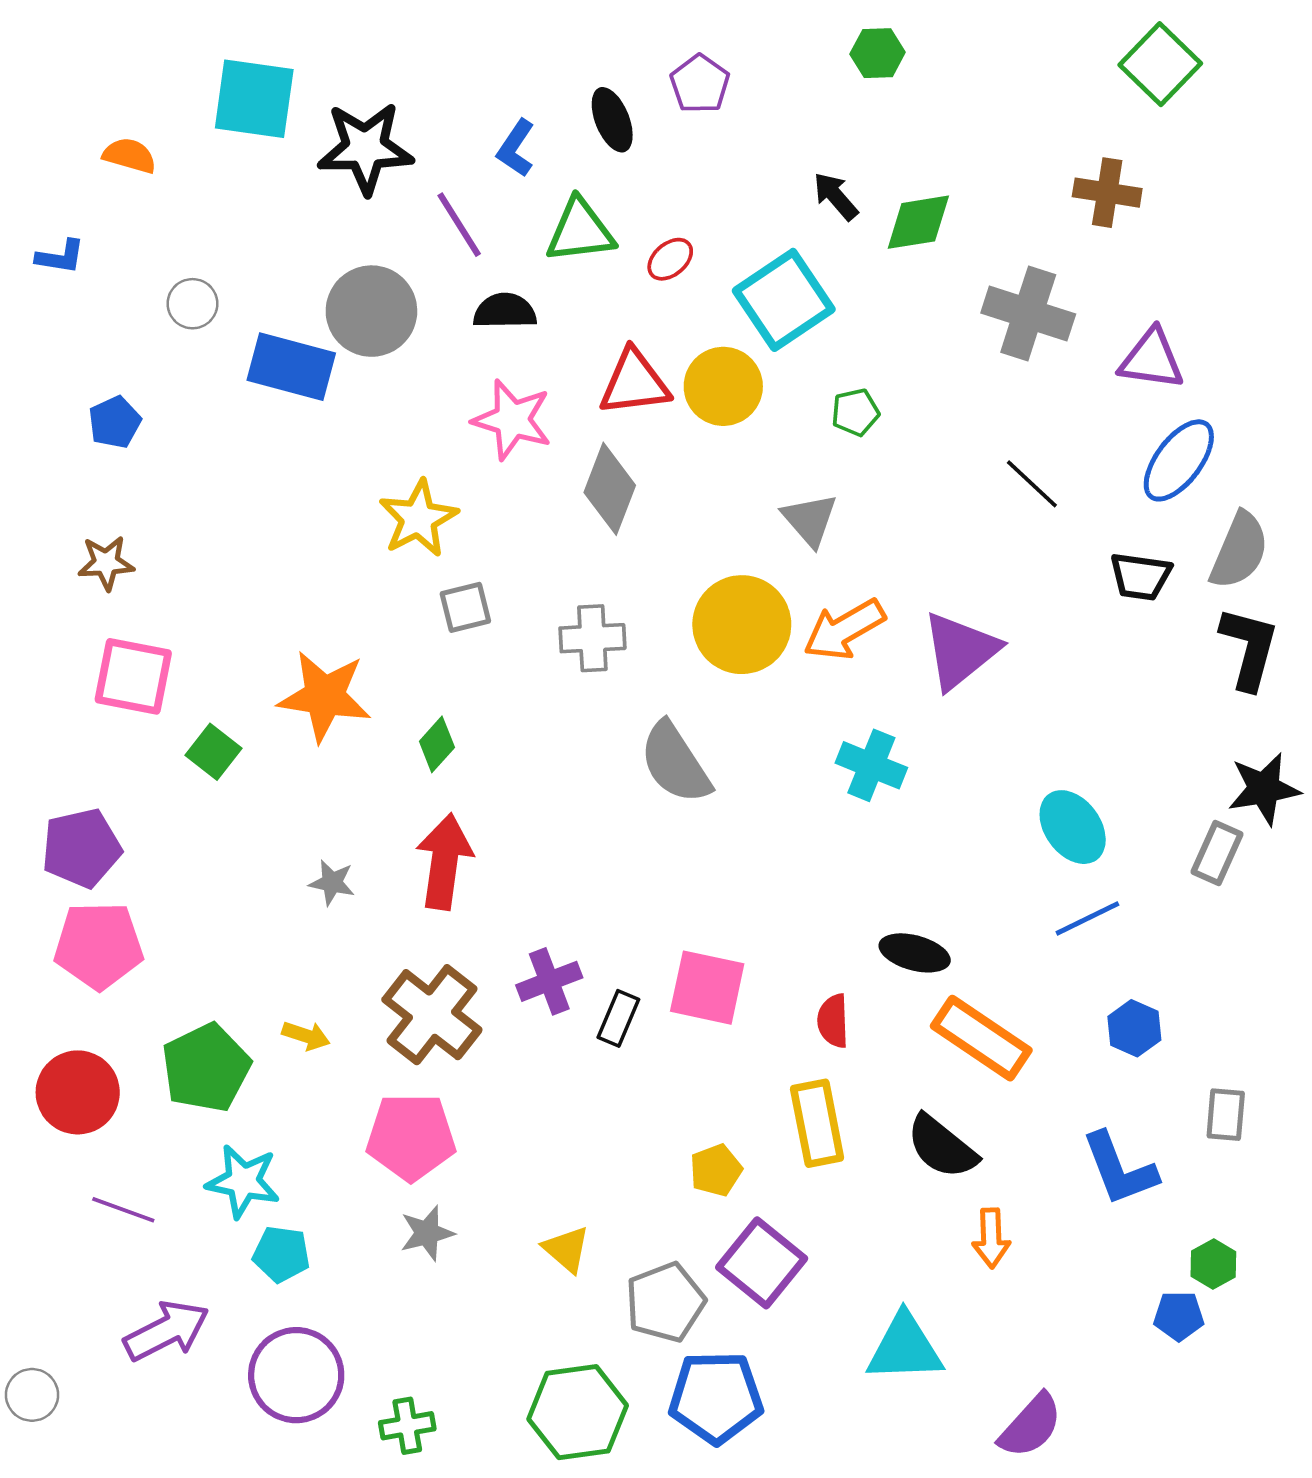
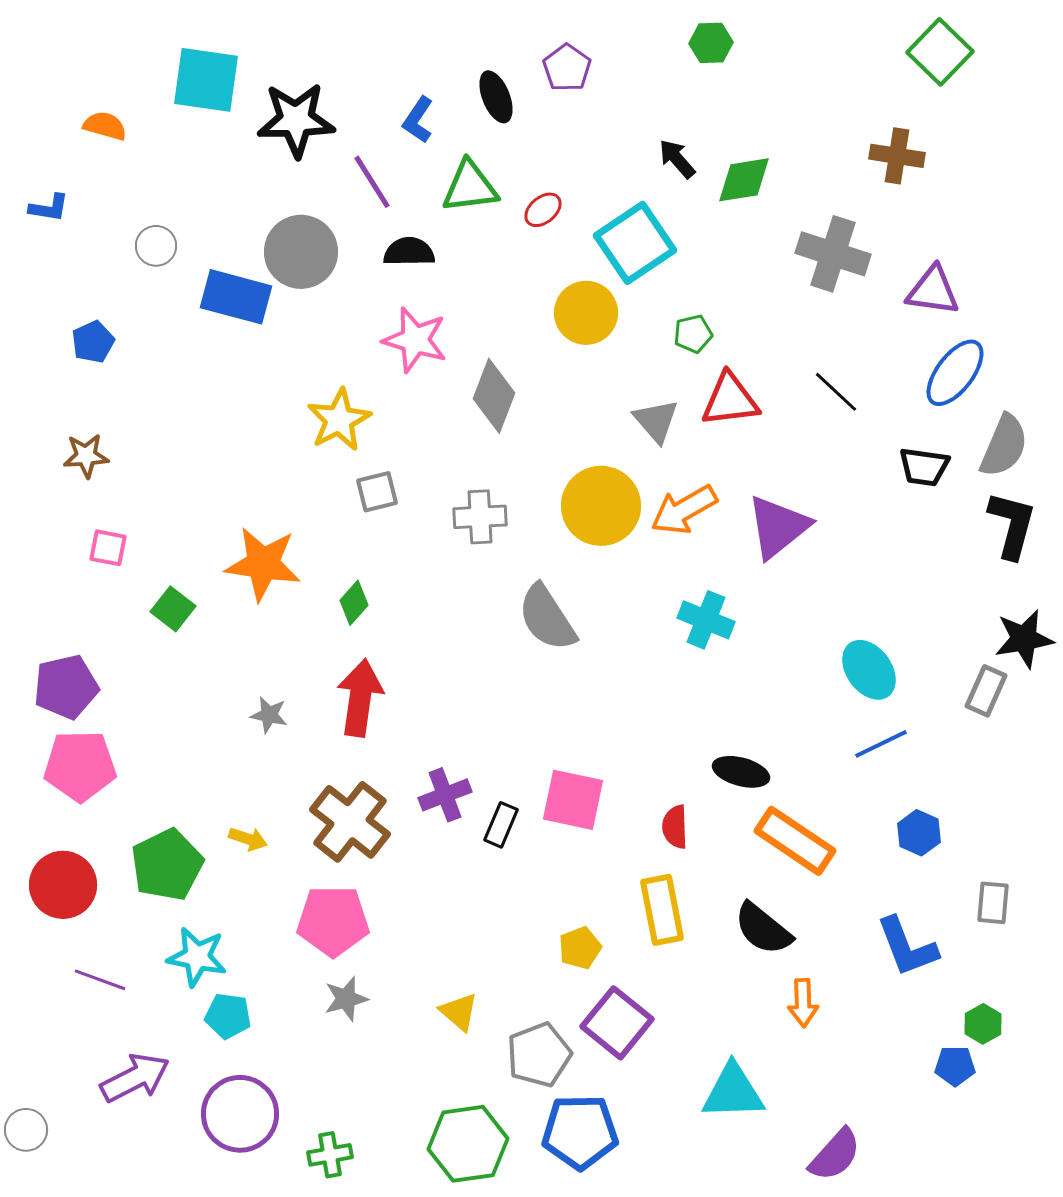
red triangle: (634, 383) -> (730, 400), moved
pink square: (133, 676) -> (108, 548), size x0.6

